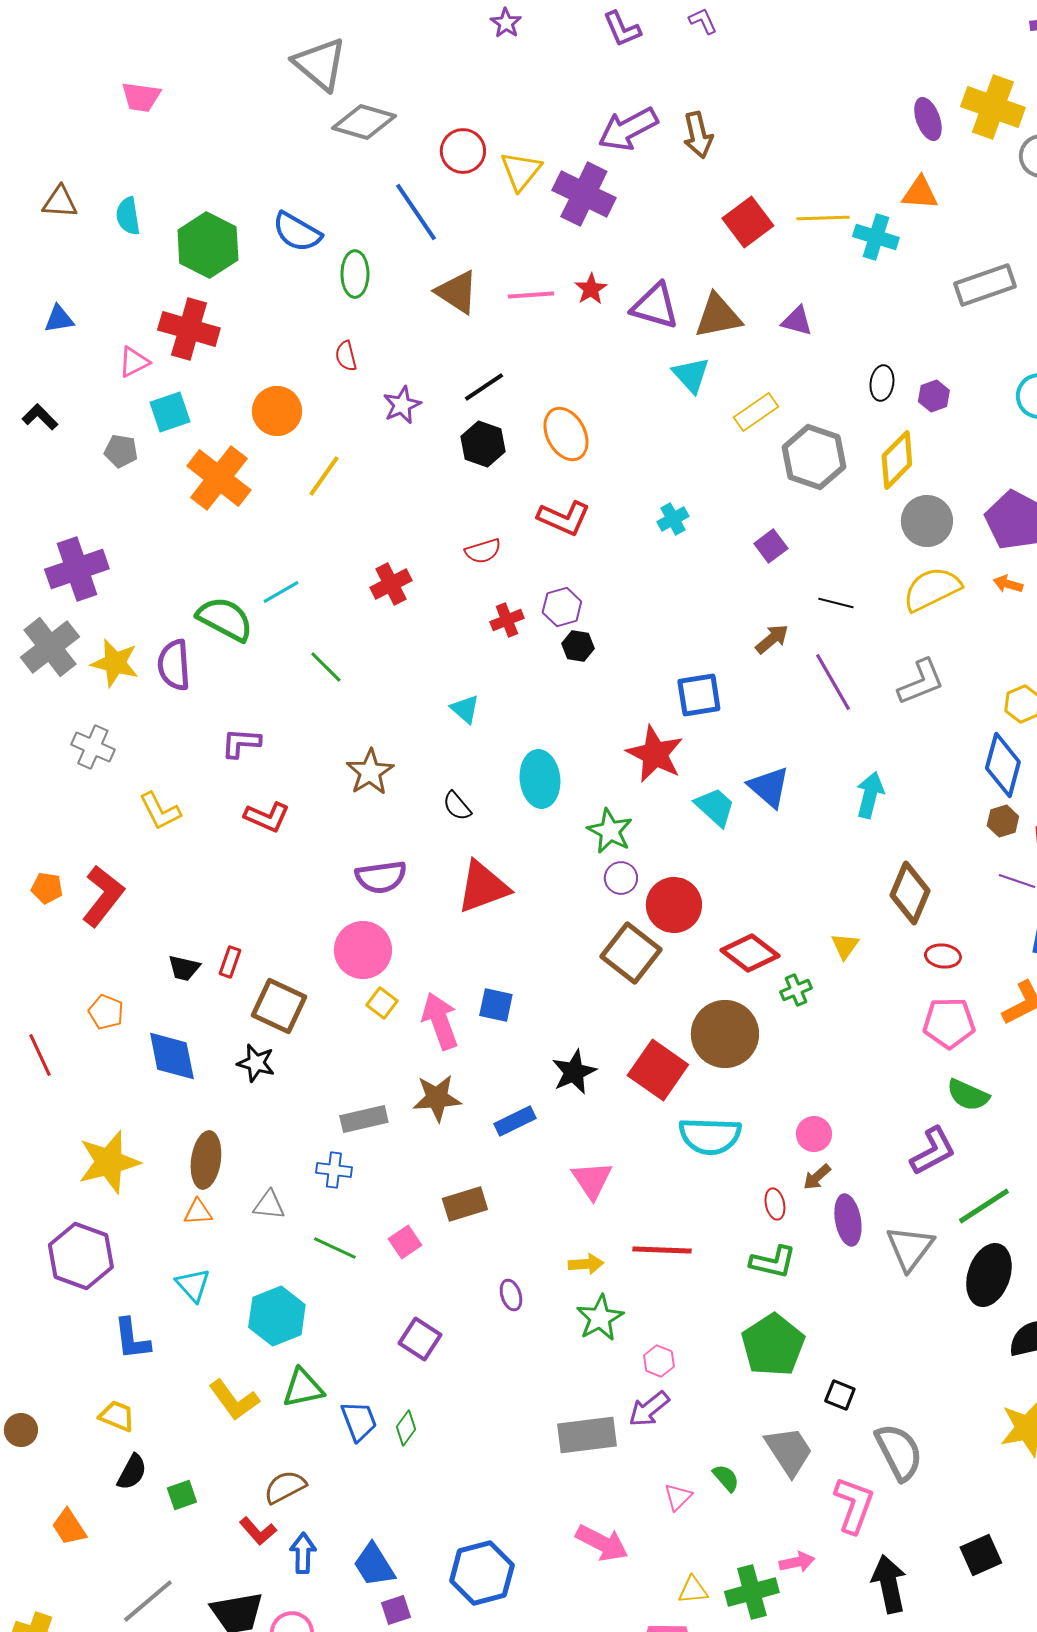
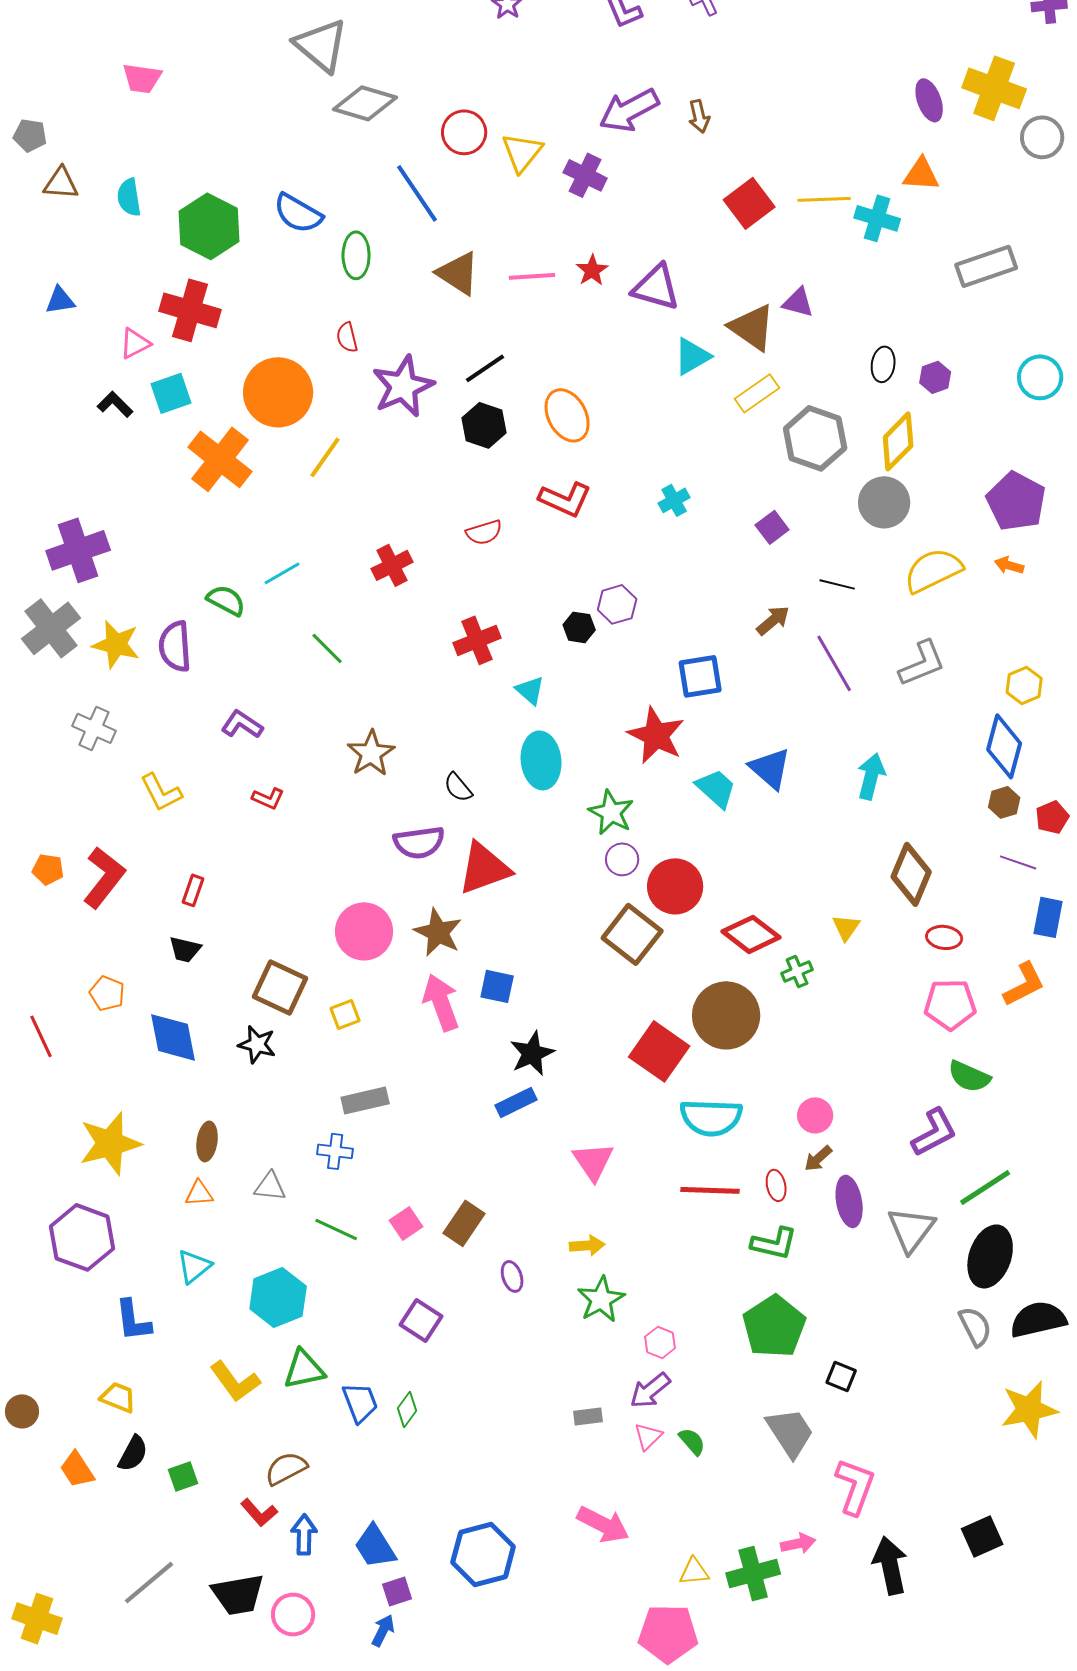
brown arrow: (698, 135) -> (699, 116), size x0.7
purple cross: (584, 194) -> (585, 175), size x0.7
brown triangle: (718, 316) -> (752, 327), moved, turned 46
cyan triangle: (691, 375) -> (692, 356), turned 42
purple star: (402, 405) -> (403, 386), size x1.6
orange circle: (277, 411) -> (278, 392), size x1.4
black L-shape: (40, 417) -> (115, 404), moved
gray pentagon: (121, 451) -> (30, 135), moved
gray circle: (927, 521) -> (884, 502), moved
purple hexagon: (562, 607) -> (617, 604), moved
green semicircle: (225, 619) -> (226, 600), size x0.7
red cross: (507, 620) -> (477, 640), moved, size x1.4
cyan triangle: (465, 709) -> (530, 690), moved
purple L-shape: (241, 743) -> (242, 724), turned 30
red L-shape: (267, 817) -> (268, 798), size x0.7
purple semicircle: (381, 877) -> (419, 842), moved
red rectangle: (230, 962) -> (193, 890), moved
yellow square: (382, 1003) -> (345, 1014), moved, turned 32
black star: (574, 1072) -> (532, 1053), moved
brown star: (437, 1098) -> (438, 932), moved, turned 30
brown ellipse: (206, 1160) -> (207, 1141), size x0.7
brown rectangle: (465, 1204) -> (464, 1223), moved, turned -39
red line: (662, 1250) -> (710, 1190), moved
cyan triangle: (193, 1285) -> (194, 1266), turned 33
gray rectangle: (587, 1435) -> (588, 1416), size x0.5
gray semicircle: (899, 1452) -> (975, 1326), moved, size x0.7
green semicircle: (726, 1478) -> (692, 1441), moved
pink triangle: (678, 1497) -> (648, 1436), moved
orange trapezoid: (69, 1527) -> (77, 1469), moved

